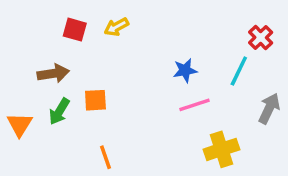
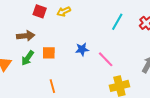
blue star: (185, 70) -> (82, 49), moved
cyan line: (239, 71) -> (117, 22), moved
pink line: (194, 105) -> (106, 59), turned 60

